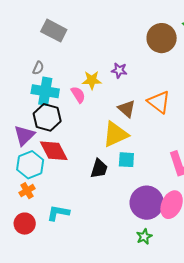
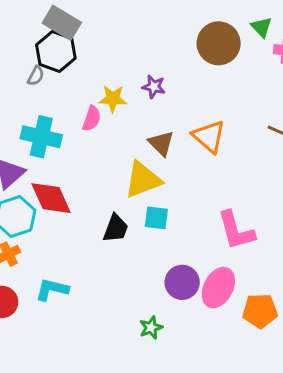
cyan cross: (45, 91) -> (41, 137), moved
pink semicircle: (78, 95) -> (92, 118), turned 48
black hexagon: (47, 117) -> (56, 52), moved
purple circle: (147, 203) -> (182, 282), size x0.7
green star: (144, 237) -> (151, 328), moved

